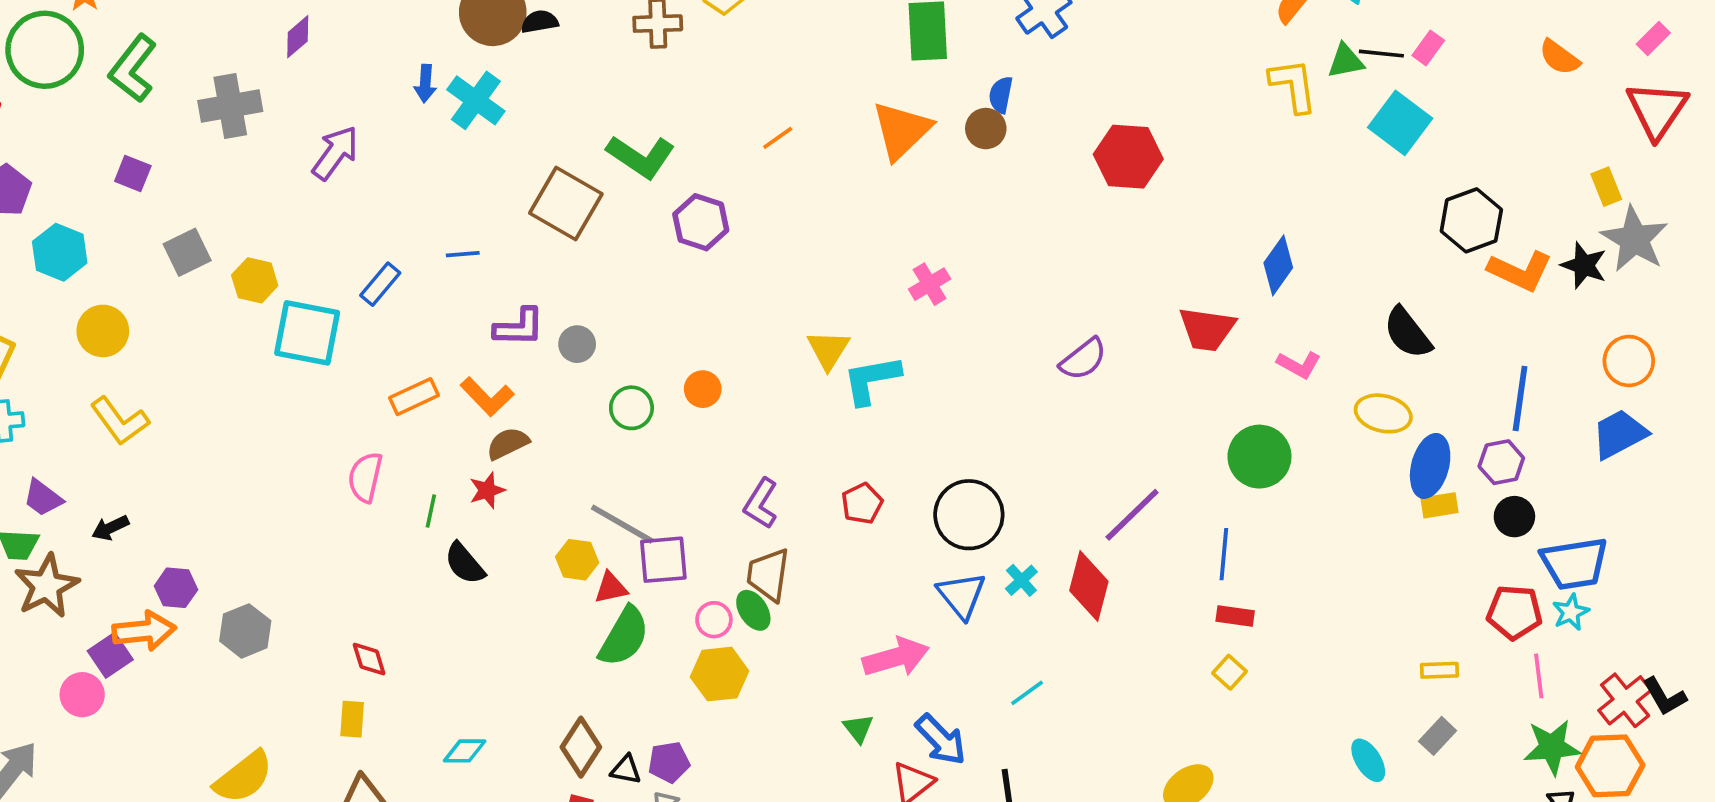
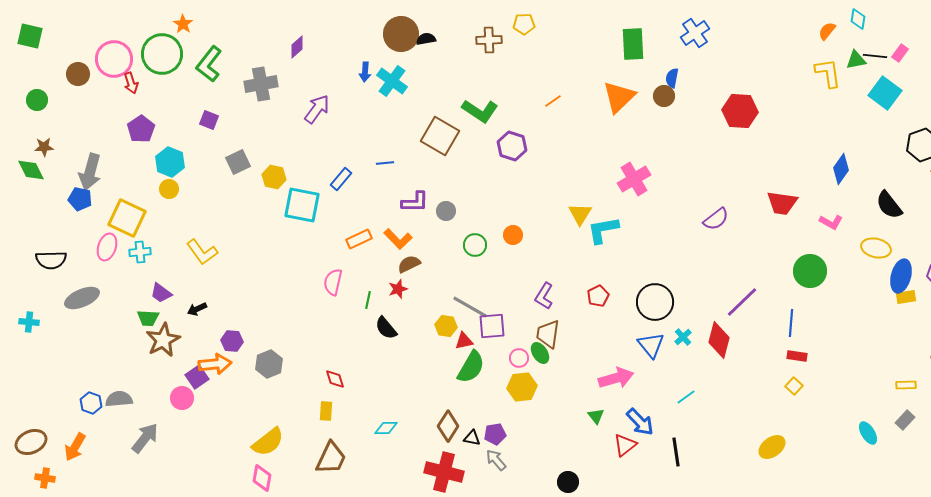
blue diamond: (1278, 265) -> (841, 169), moved
pink cross: (930, 284) -> (634, 179), size x1.5
yellow circle: (103, 331) -> (169, 189), moved, size x0.7

